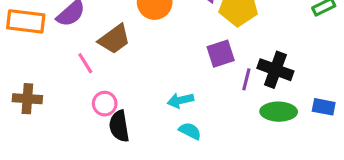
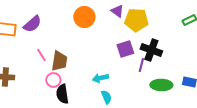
brown trapezoid: (114, 39) -> (59, 61), moved, turned -45
black cross: (275, 70) -> (151, 50), moved
cyan semicircle: (190, 131) -> (106, 97), turned 40

